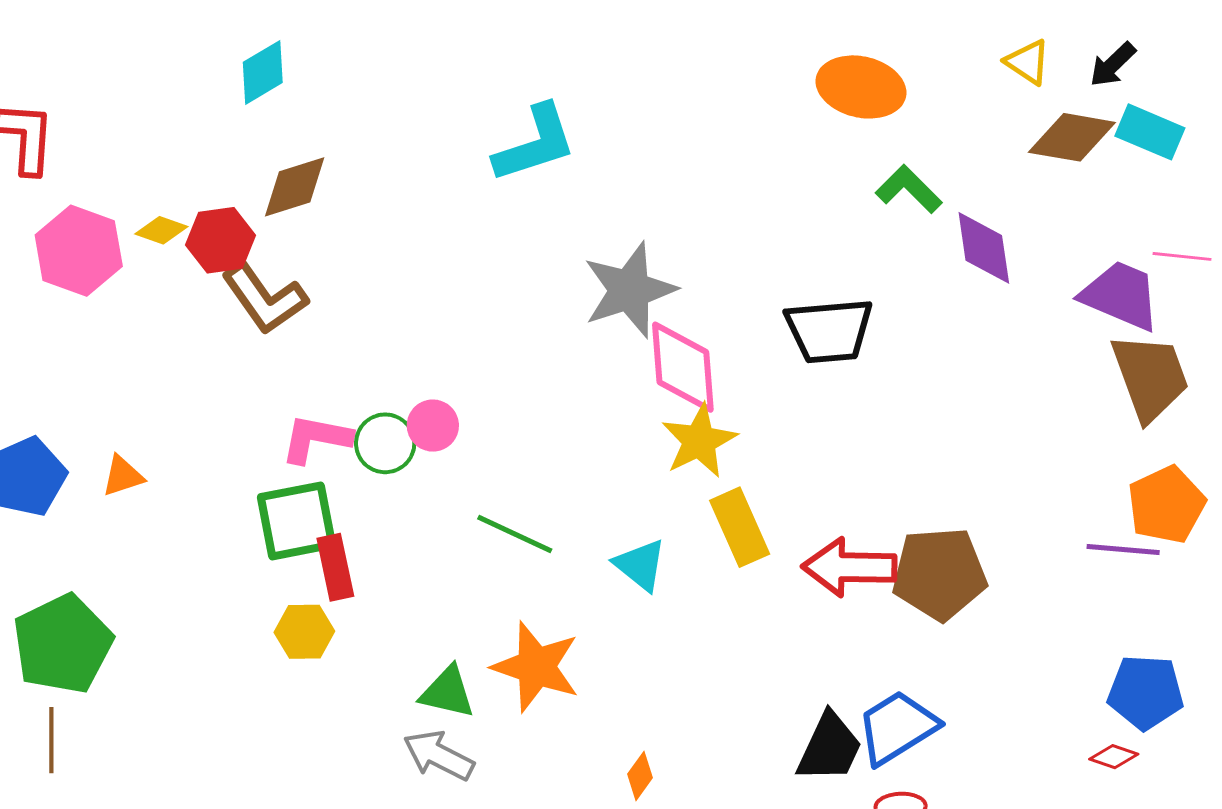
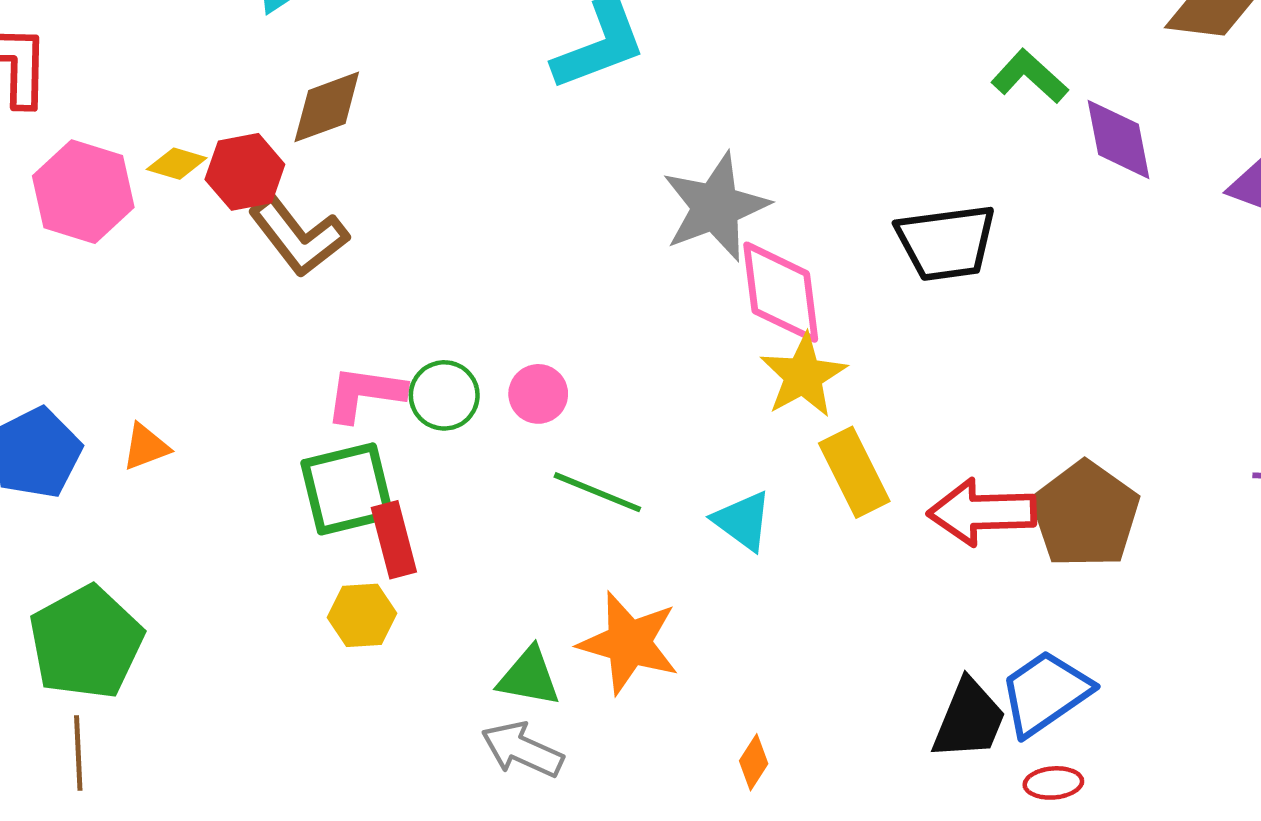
pink circle: (433, 426) -> (538, 394), moved
brown pentagon: (940, 574) -> (1085, 515), turned -30

